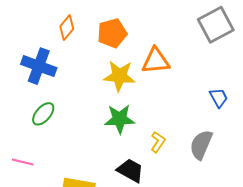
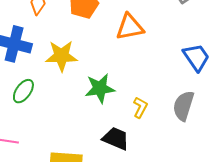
yellow star: (119, 76) -> (61, 56), moved
blue trapezoid: (219, 98) -> (196, 57), size x1.4

